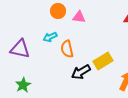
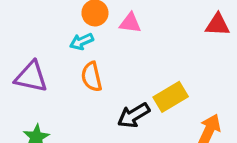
cyan arrow: (50, 37) -> (82, 41), moved
orange semicircle: (67, 49) -> (92, 77), moved

